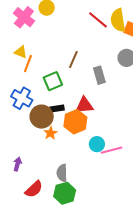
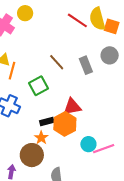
brown line: (73, 59) -> (57, 62), turned -60
gray rectangle: (99, 75) -> (86, 65), moved
black rectangle: (57, 109) -> (47, 122), moved
brown circle: (42, 117) -> (32, 155), moved

